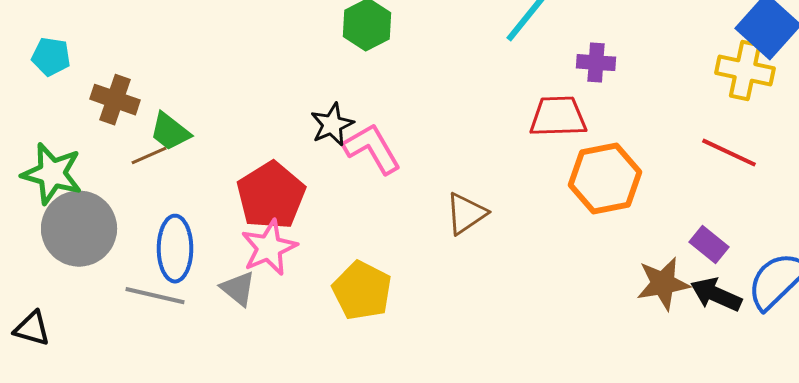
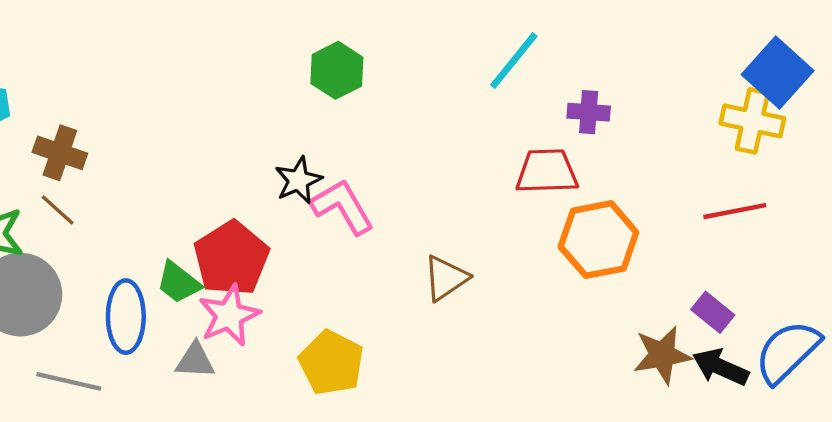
green trapezoid: (170, 132) -> (179, 282), moved
red line: (729, 153) -> (735, 211), turned -36
brown line: (149, 156) -> (58, 210), moved, turned 66
gray triangle: (238, 289) -> (195, 361), turned -36
gray line: (155, 296) -> (69, 381), moved

